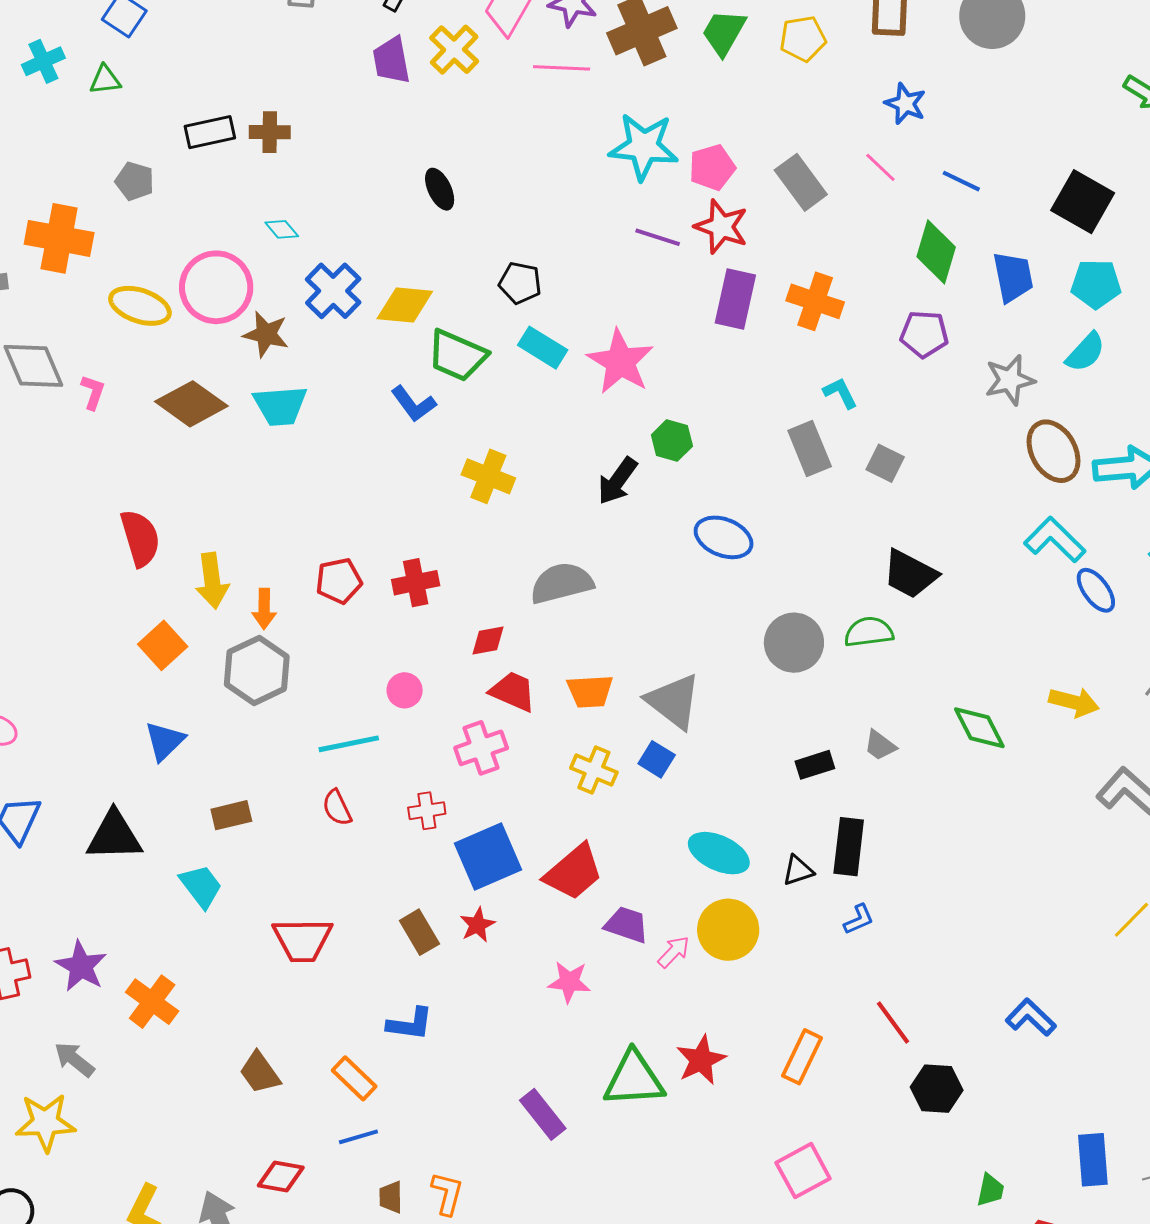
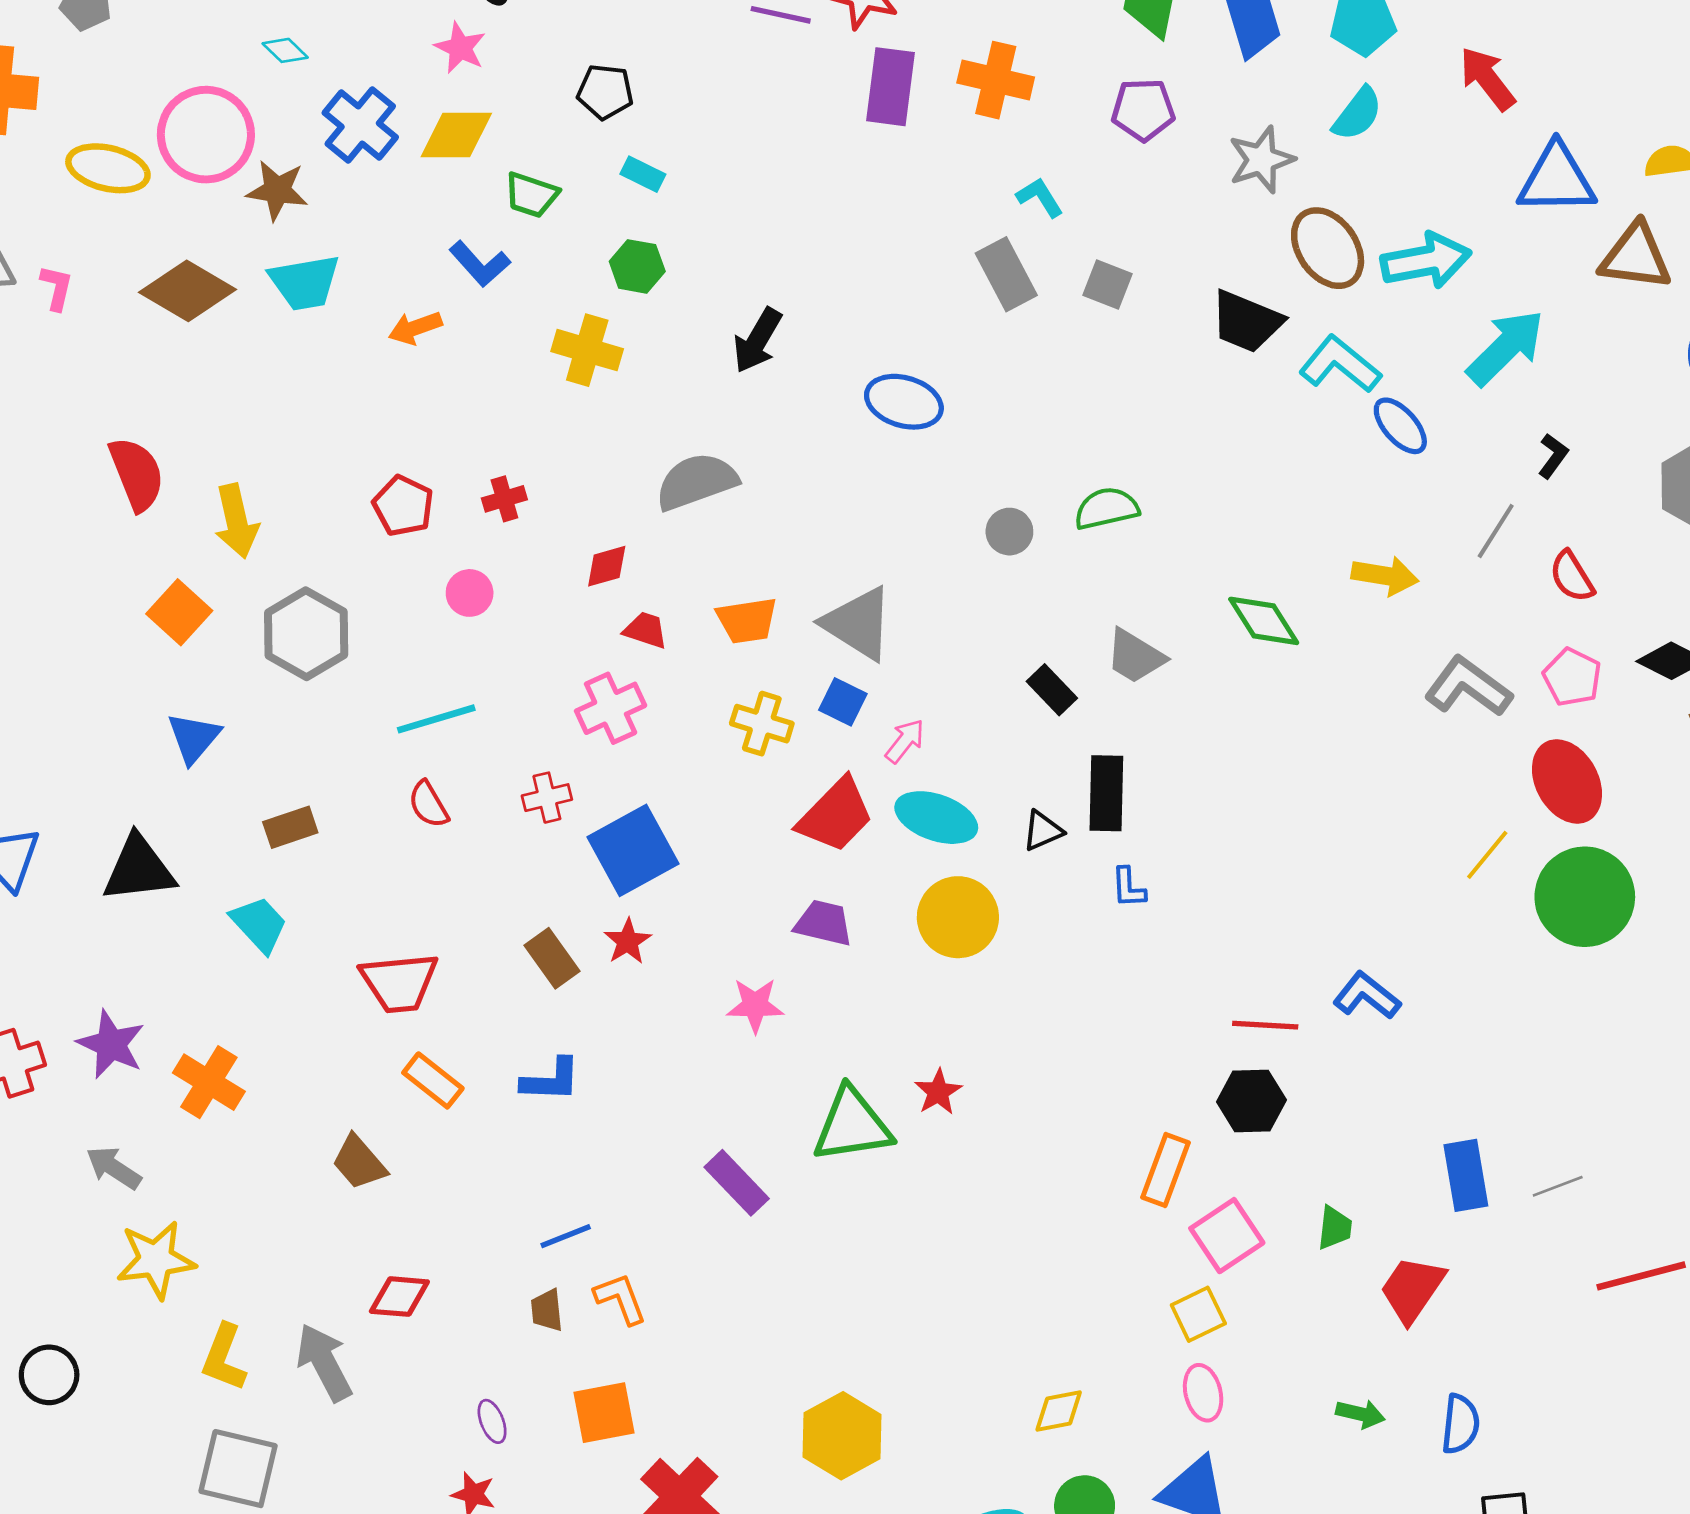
cyan rectangle: (543, 348) -> (643, 174), size x0.7
green trapezoid: (457, 355) -> (531, 195), size x0.7
pink star: (620, 362) -> (460, 48), moved, size x0.6
green hexagon: (672, 440) -> (637, 266), moved
black trapezoid: (910, 574) -> (1246, 321), moved
red pentagon: (339, 581) -> (403, 506), turned -30
red cross: (416, 583) -> (504, 499), size x0.7
orange arrow: (264, 609) -> (415, 328), moved, turned 75
gray circle: (794, 643) -> (1009, 532), size x0.6
pink circle: (405, 690) -> (470, 593), moved
red trapezoid: (513, 691) -> (646, 630), size x0.7
gray trapezoid: (880, 745) -> (1135, 656), size x1.4
black rectangle: (815, 765) -> (1052, 690), turned 69
red trapezoid: (574, 872) -> (836, 815), moved
blue L-shape: (859, 919) -> (1128, 888), turned 116
pink arrow: (674, 952) -> (905, 741), moved
red line: (893, 1022) -> (1265, 1025), moved, turned -45
orange rectangle: (802, 1057) -> (1165, 1170), moved
red star: (701, 1060) -> (938, 1092), size x0.7
orange rectangle: (354, 1078) -> (433, 1080), moved
yellow star: (45, 1123) -> (156, 1260), moved
blue line: (358, 1137) -> (566, 1236), moved
pink square: (803, 1171) -> (1227, 1236), moved
orange L-shape: (447, 1194) -> (621, 1299), turned -30

